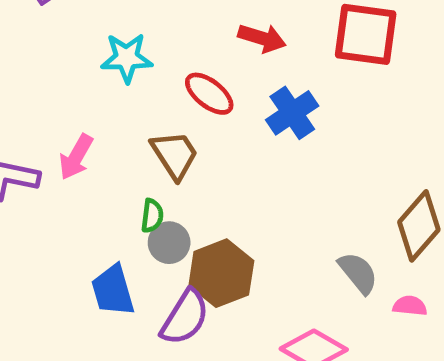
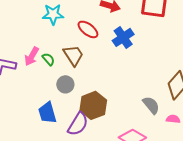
green semicircle: (152, 216) -> (48, 59), moved, turned -48
gray circle: (169, 243) -> (65, 84), moved

